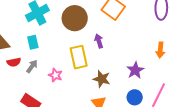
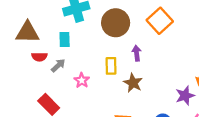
yellow rectangle: (79, 57) -> (111, 66), size x0.7
purple star: (135, 70) -> (185, 96), moved
brown star: (102, 79) -> (133, 83), moved

